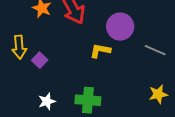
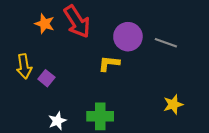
gray line: (155, 50) -> (166, 43), moved

